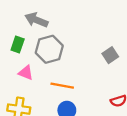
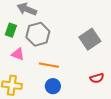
gray square: (110, 55) -> (90, 39), size x1.5

